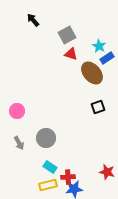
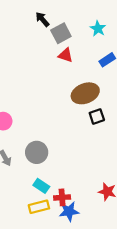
black arrow: (33, 20) -> (42, 19), moved
cyan star: (99, 46) -> (98, 29), moved
brown ellipse: (92, 73) -> (85, 93), moved, turned -70

